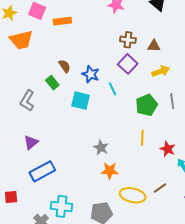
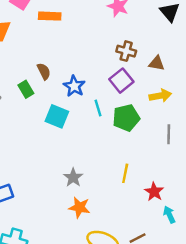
green pentagon: (146, 105) -> (126, 118), moved

